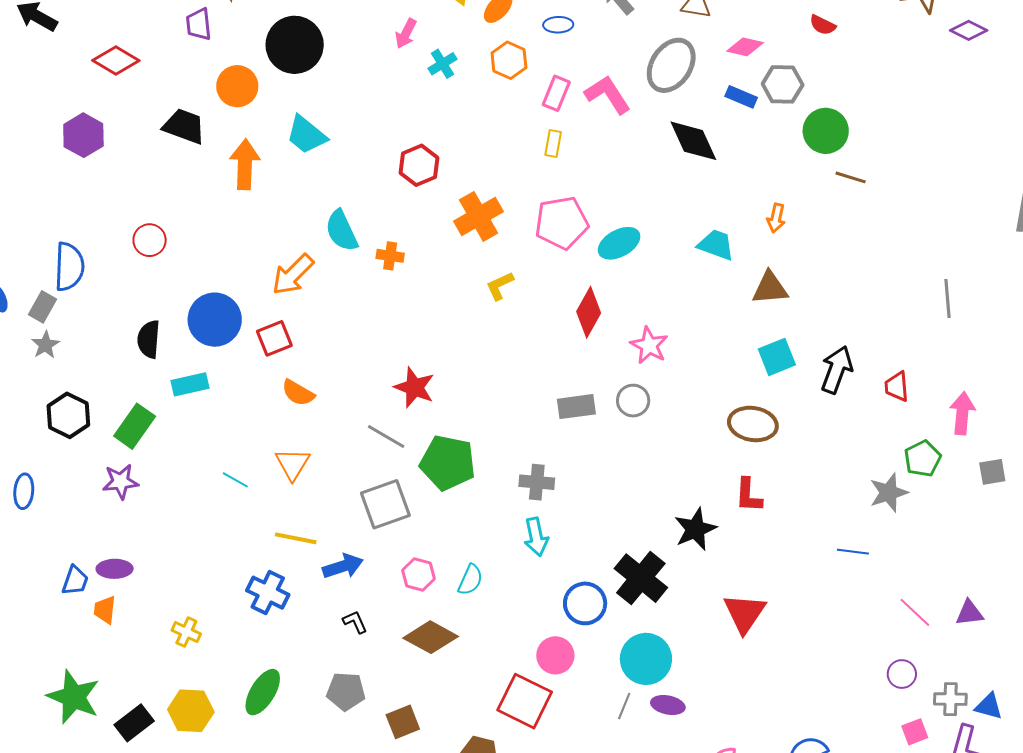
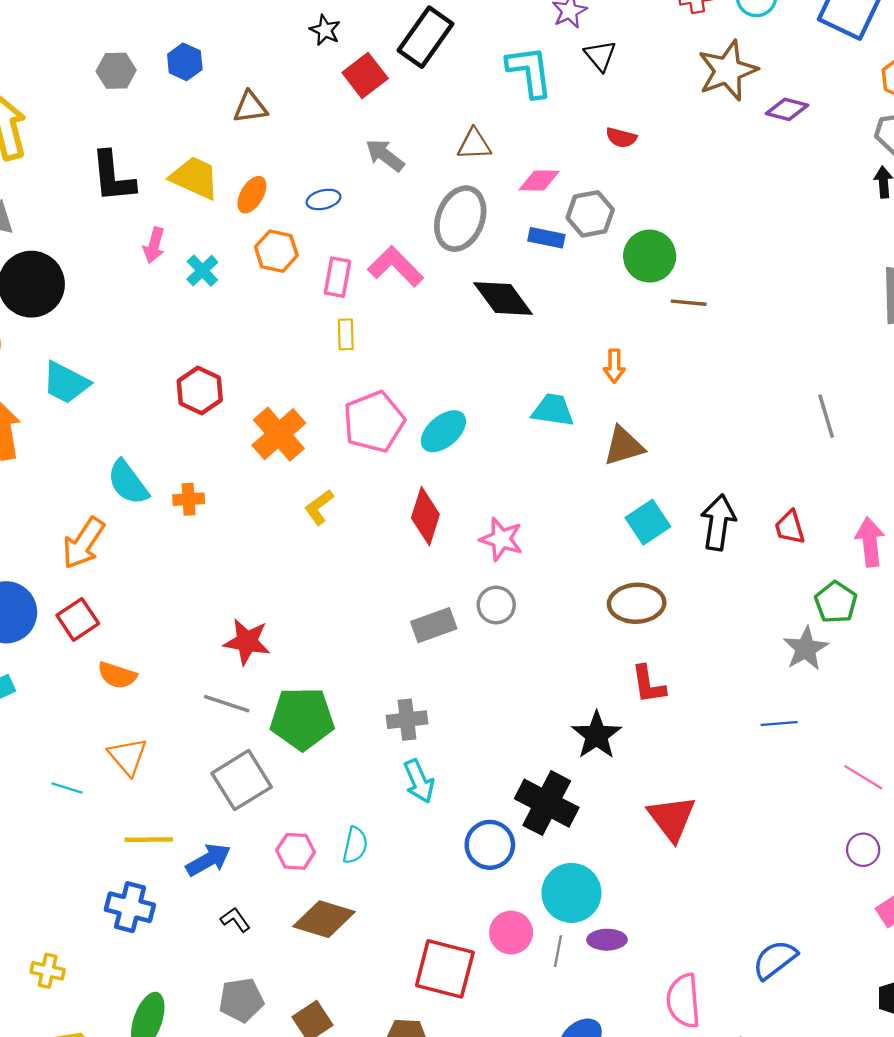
pink circle: (555, 655) -> (511, 933), moved

